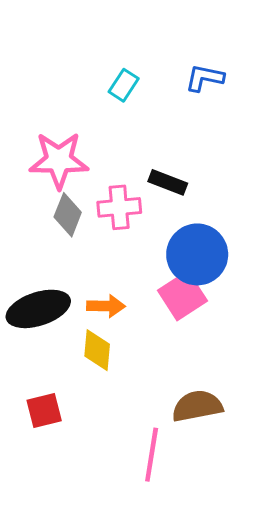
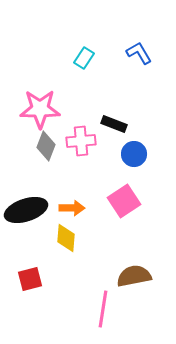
blue L-shape: (205, 78) -> (139, 53), turned 48
blue circle: (197, 254) -> (134, 154), moved, size x0.6

